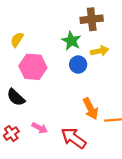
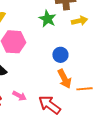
yellow arrow: (100, 51) -> (79, 21), moved
blue circle: (78, 65) -> (60, 55), moved

